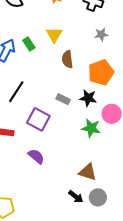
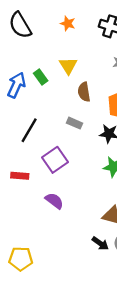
gray rectangle: (63, 99) -> (74, 123), moved
purple square: (38, 119) -> (55, 160), turned 30

